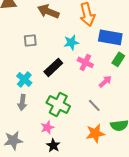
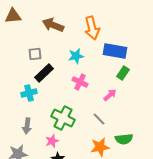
pink cross: (85, 62) -> (80, 82), moved
black rectangle: (53, 67) -> (44, 73), moved
cyan cross: (24, 79) -> (29, 93), turned 35
gray arrow: (22, 102) -> (27, 126), moved

